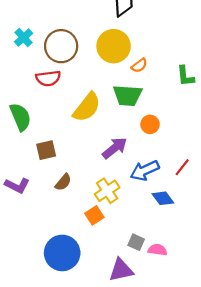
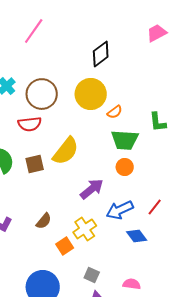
green trapezoid: (128, 95) -> (125, 140), moved
brown square: (46, 150) -> (35, 164), moved
orange square: (94, 215) -> (65, 246), moved
gray square: (136, 242) -> (92, 275), moved

